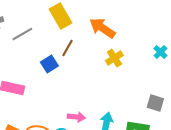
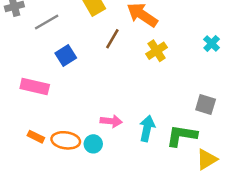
brown line: (67, 48) -> (112, 39), moved
blue square: (49, 64) -> (66, 55), moved

